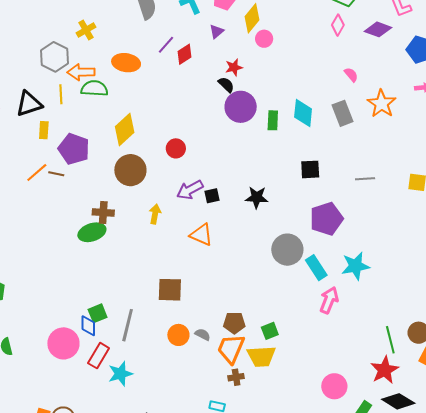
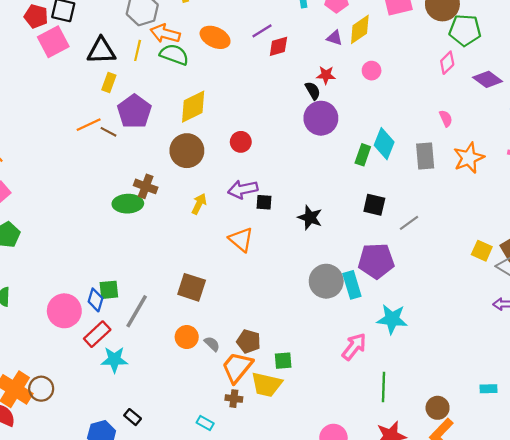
purple triangle: (217, 31) -> (335, 38), moved, turned 42
pink circle: (264, 39) -> (372, 71), moved
green rectangle: (273, 120) -> (363, 155), moved
gray line: (365, 179) -> (409, 223), moved, turned -48
cyan rectangle: (316, 268) -> (352, 285), moved
green line: (390, 340) -> (384, 387), moved

